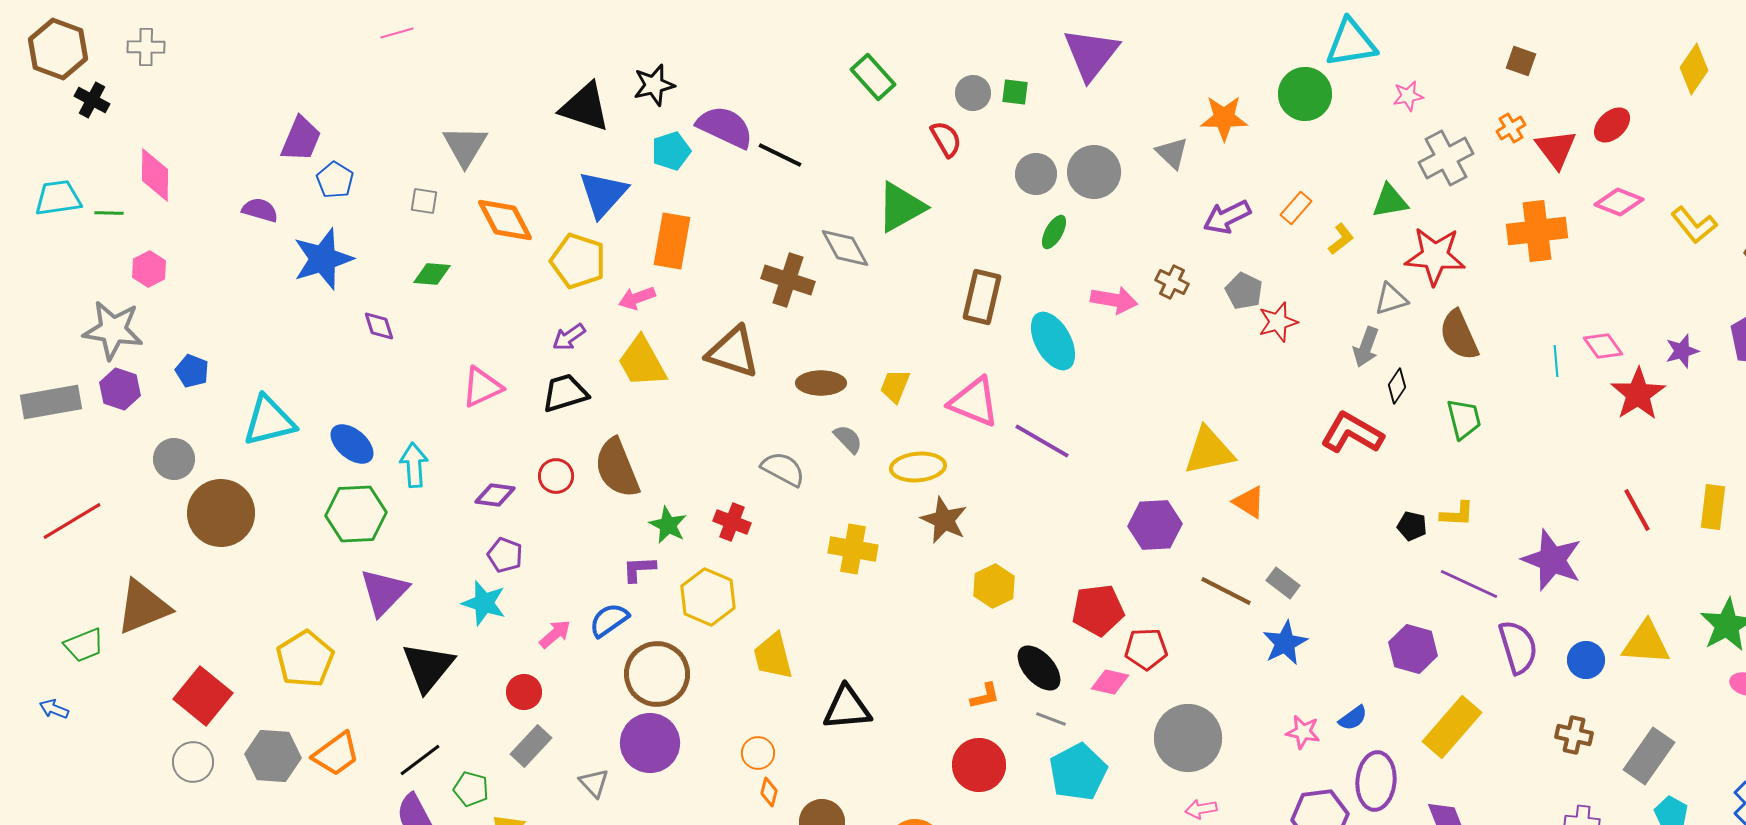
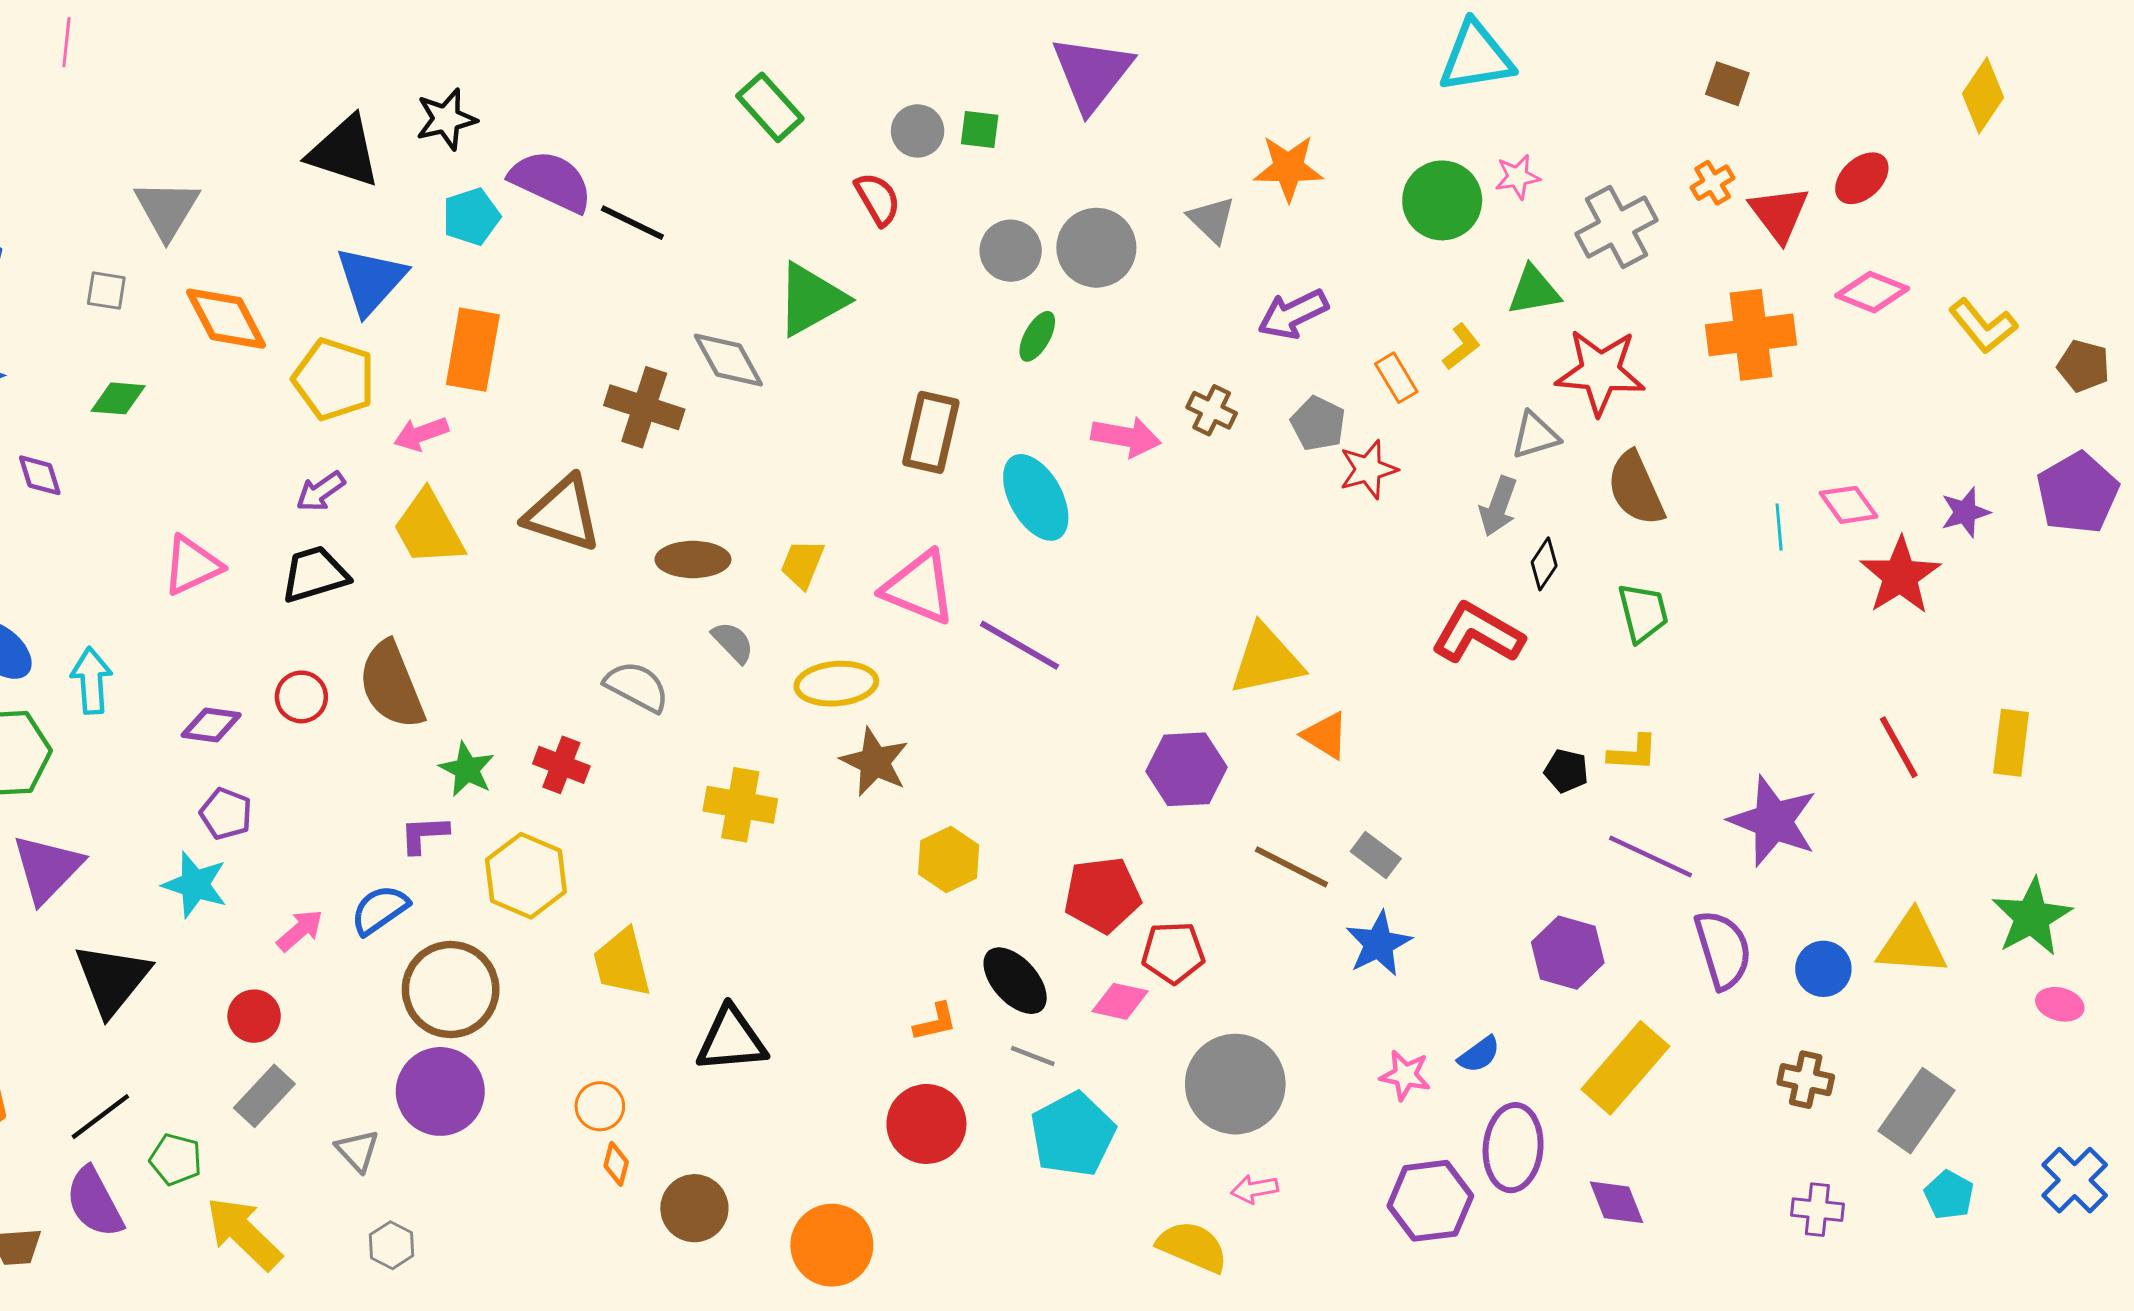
pink line: (397, 33) -> (66, 42), turned -68
green circle: (1305, 94) -> (1442, 200), moved
pink star: (1408, 96) -> (1518, 177), moved
orange rectangle: (1296, 208) -> (1396, 378), moved, turned -72

